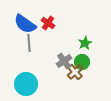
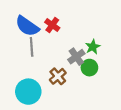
gray cross: (64, 61) -> (76, 57), moved
brown cross: (75, 72) -> (58, 76), moved

